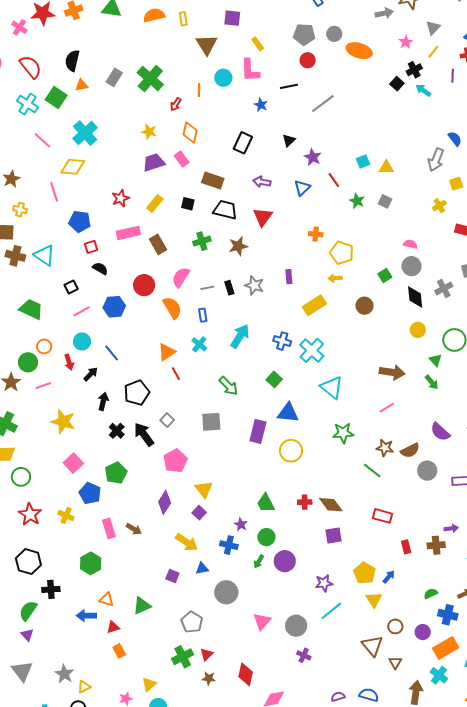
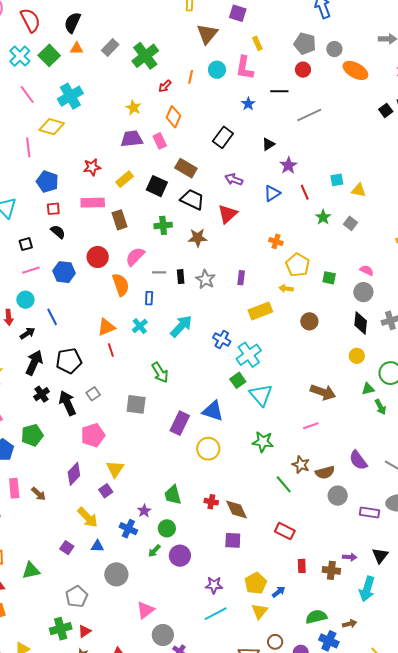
black square: (188, 204) -> (157, 186), size x1.5
green square: (385, 276) -> (329, 278), moved, turned 32
green triangle: (435, 360) -> (368, 389), turned 48
green square: (274, 379) -> (238, 380), moved
green arrow: (432, 382) -> (380, 407), moved
black arrow: (103, 401) -> (34, 363), size x1.4
green semicircle: (431, 594) -> (316, 617), size x1.5
gray circle: (296, 626) -> (163, 635), moved

